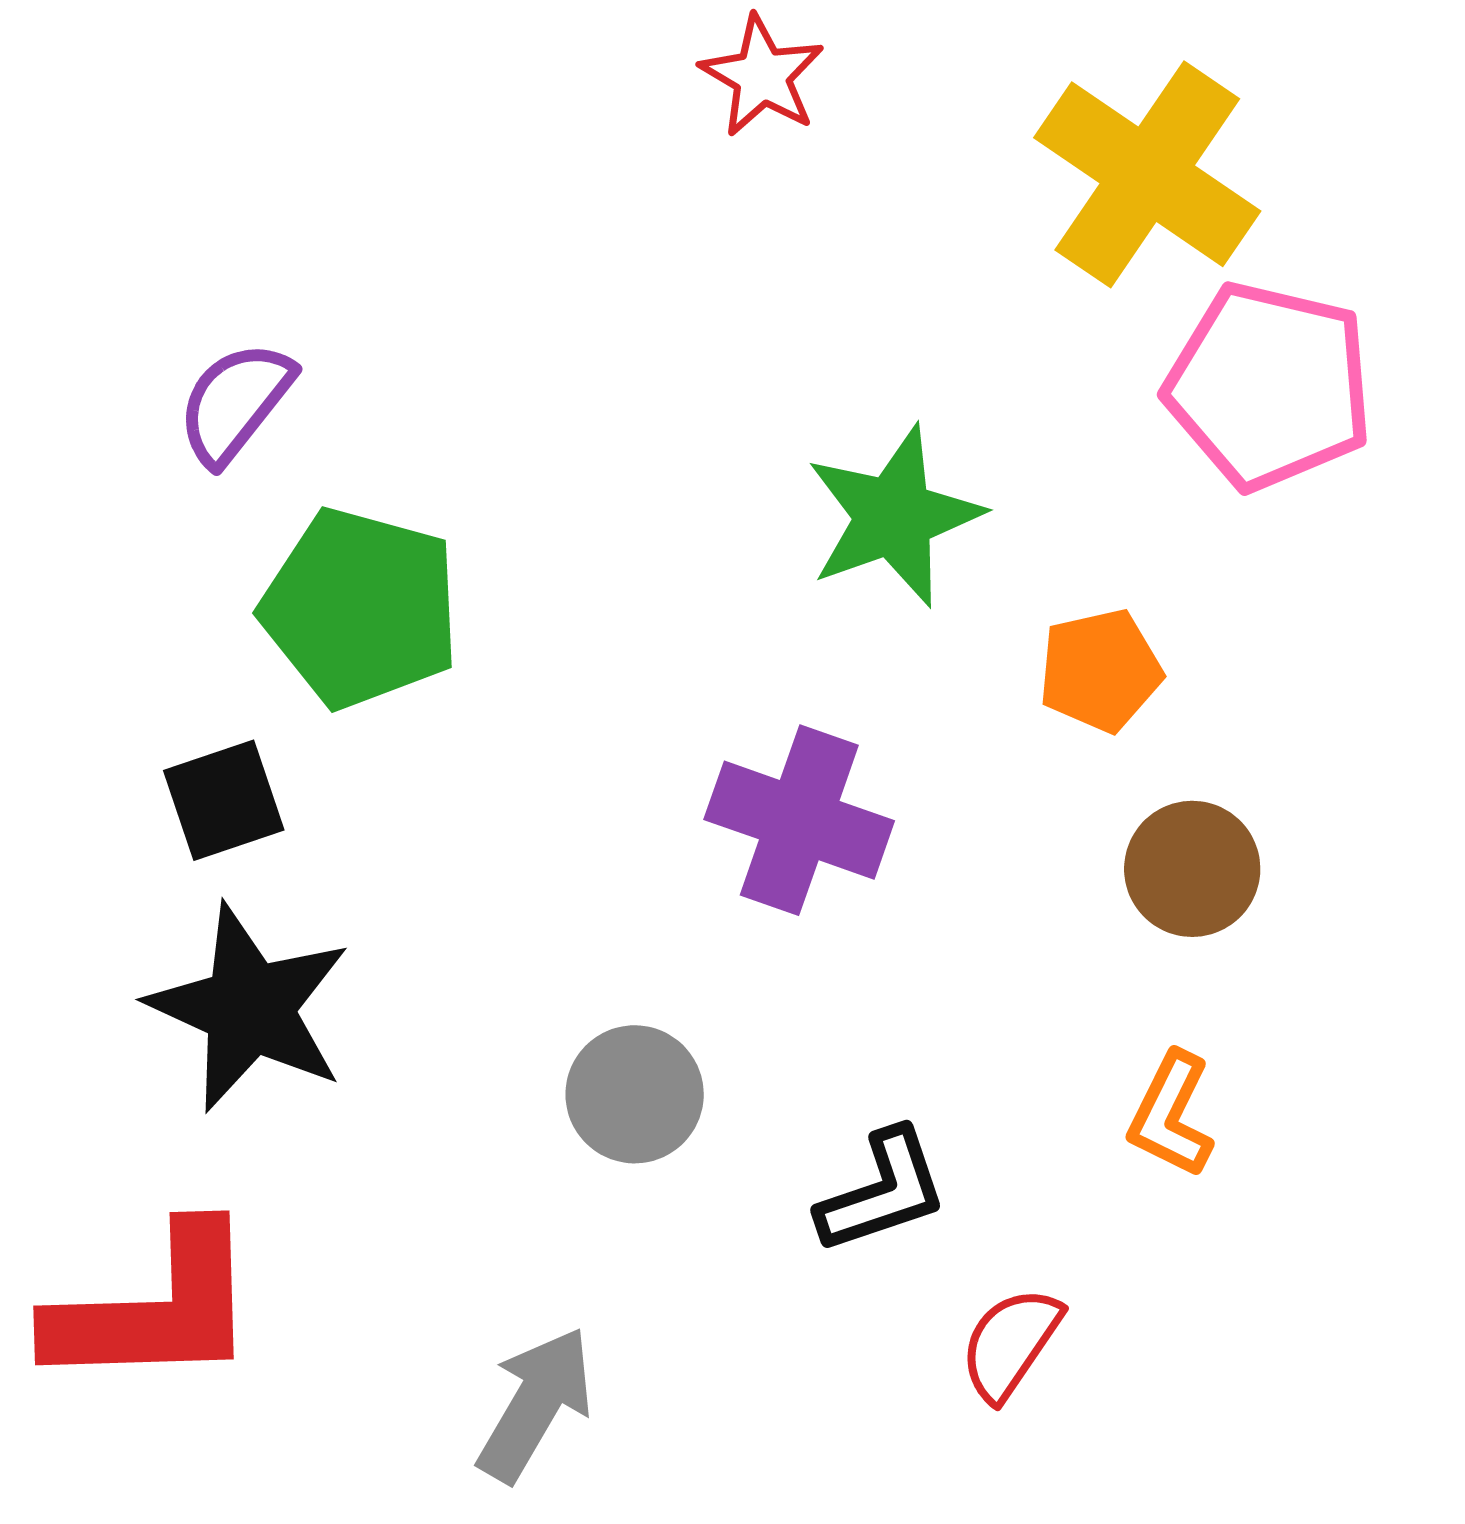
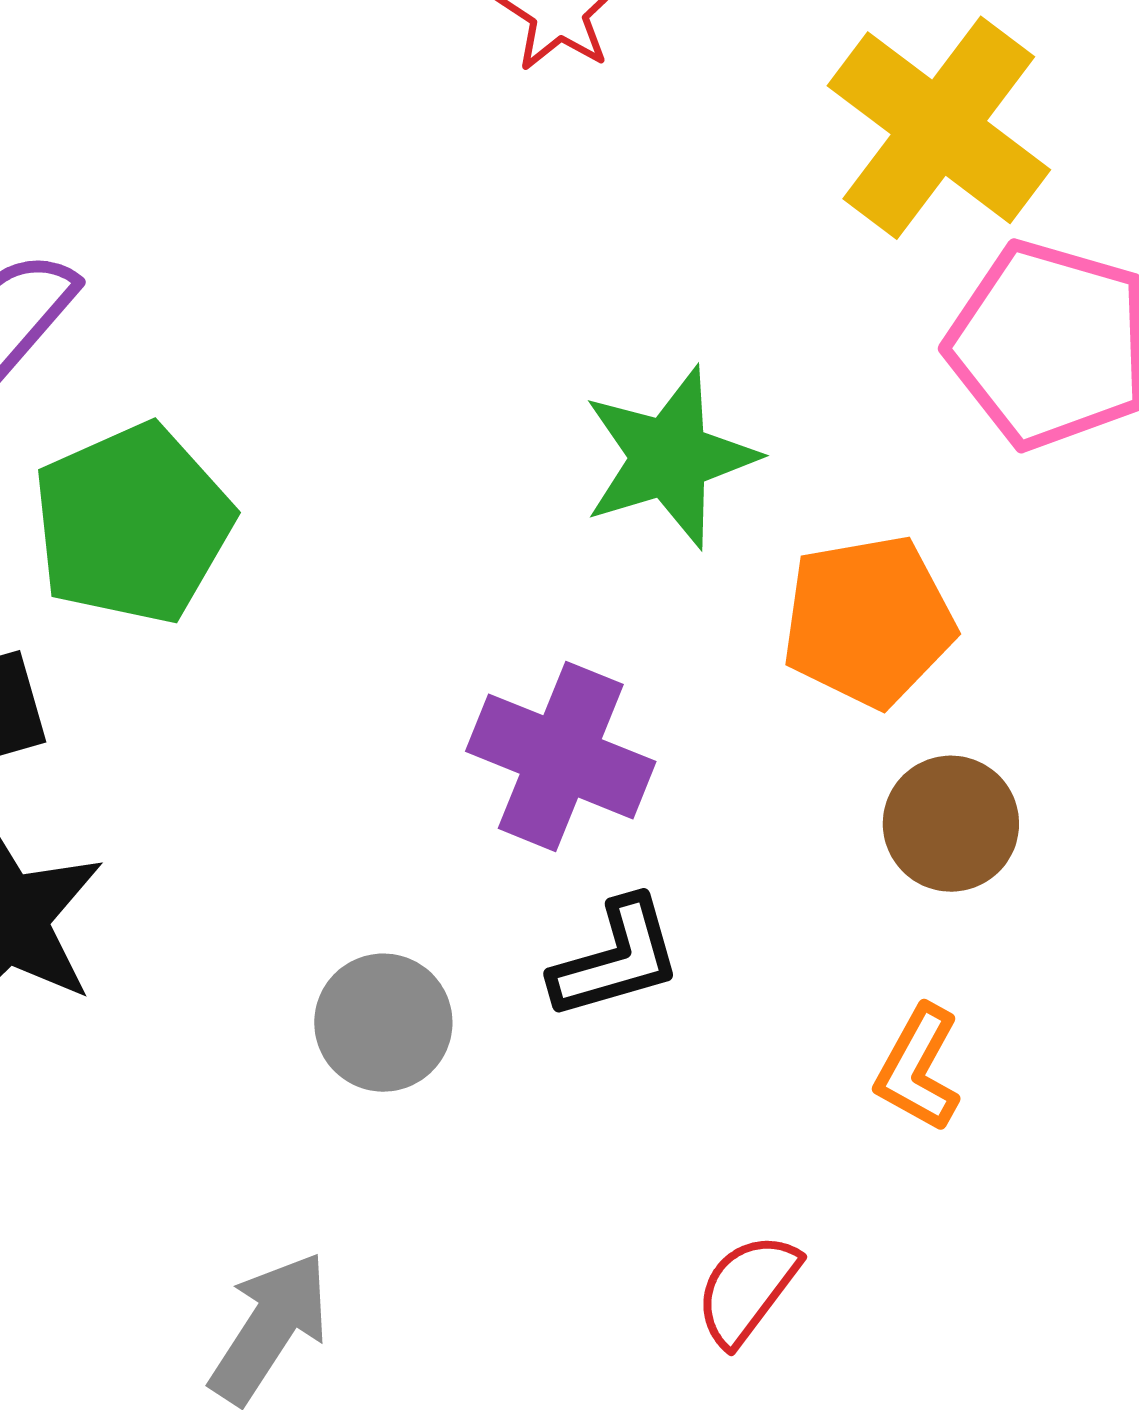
green pentagon: (361, 608) -> (133, 524), turned 30
orange pentagon: (1100, 670) -> (868, 621), size x1.4
black L-shape: (882, 1192) -> (616, 958), moved

